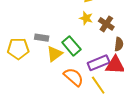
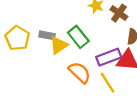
gray rectangle: (42, 38) -> (47, 35), moved
yellow pentagon: (18, 49) -> (17, 38), turned 30

